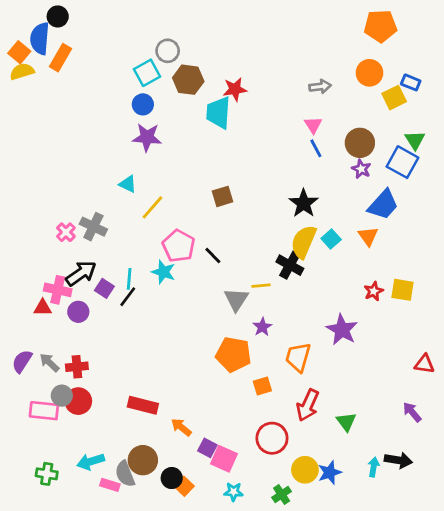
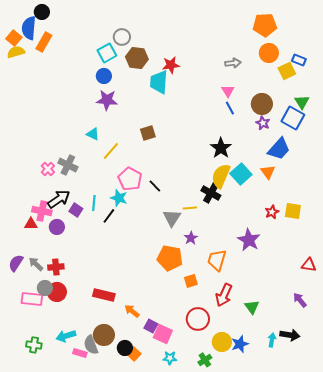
orange pentagon: (380, 26) -> (265, 25), moved
brown square: (223, 196) -> (148, 133), moved
cyan square: (331, 239) -> (241, 174), size x1.5
black line: (128, 297) -> (109, 216), moved

